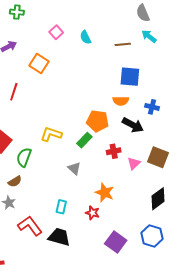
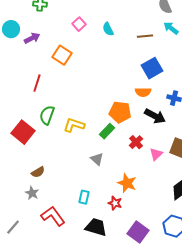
blue square: (130, 77) -> (152, 68), turned -35
red cross: (114, 151) -> (136, 142), turned -32
green semicircle: (24, 157) -> (47, 115), moved
black trapezoid: (59, 237) -> (96, 227), moved

